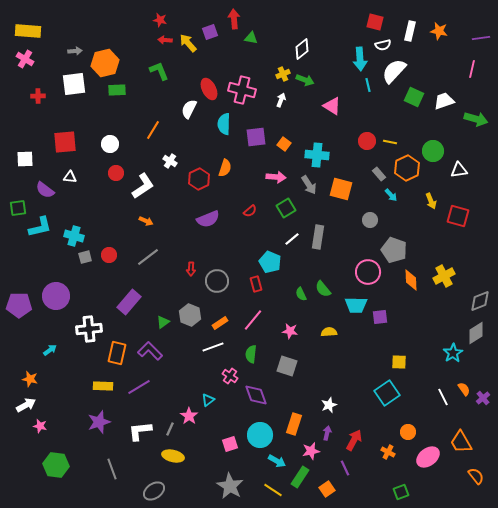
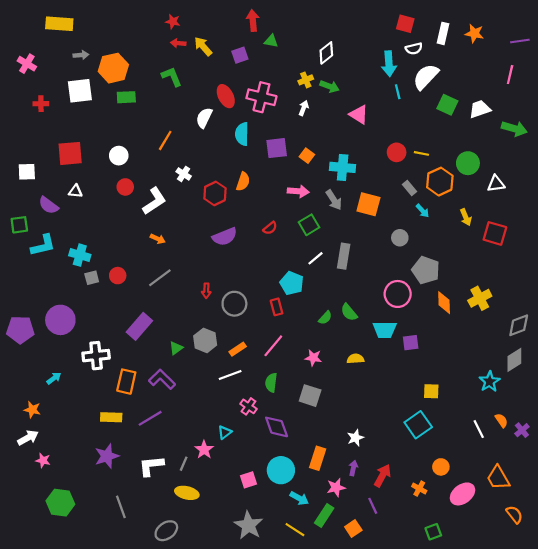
yellow rectangle: (28, 31) -> (59, 24), moved
purple square: (210, 32) -> (240, 55), moved
green semicircle: (301, 294) -> (325, 318), turned -112

